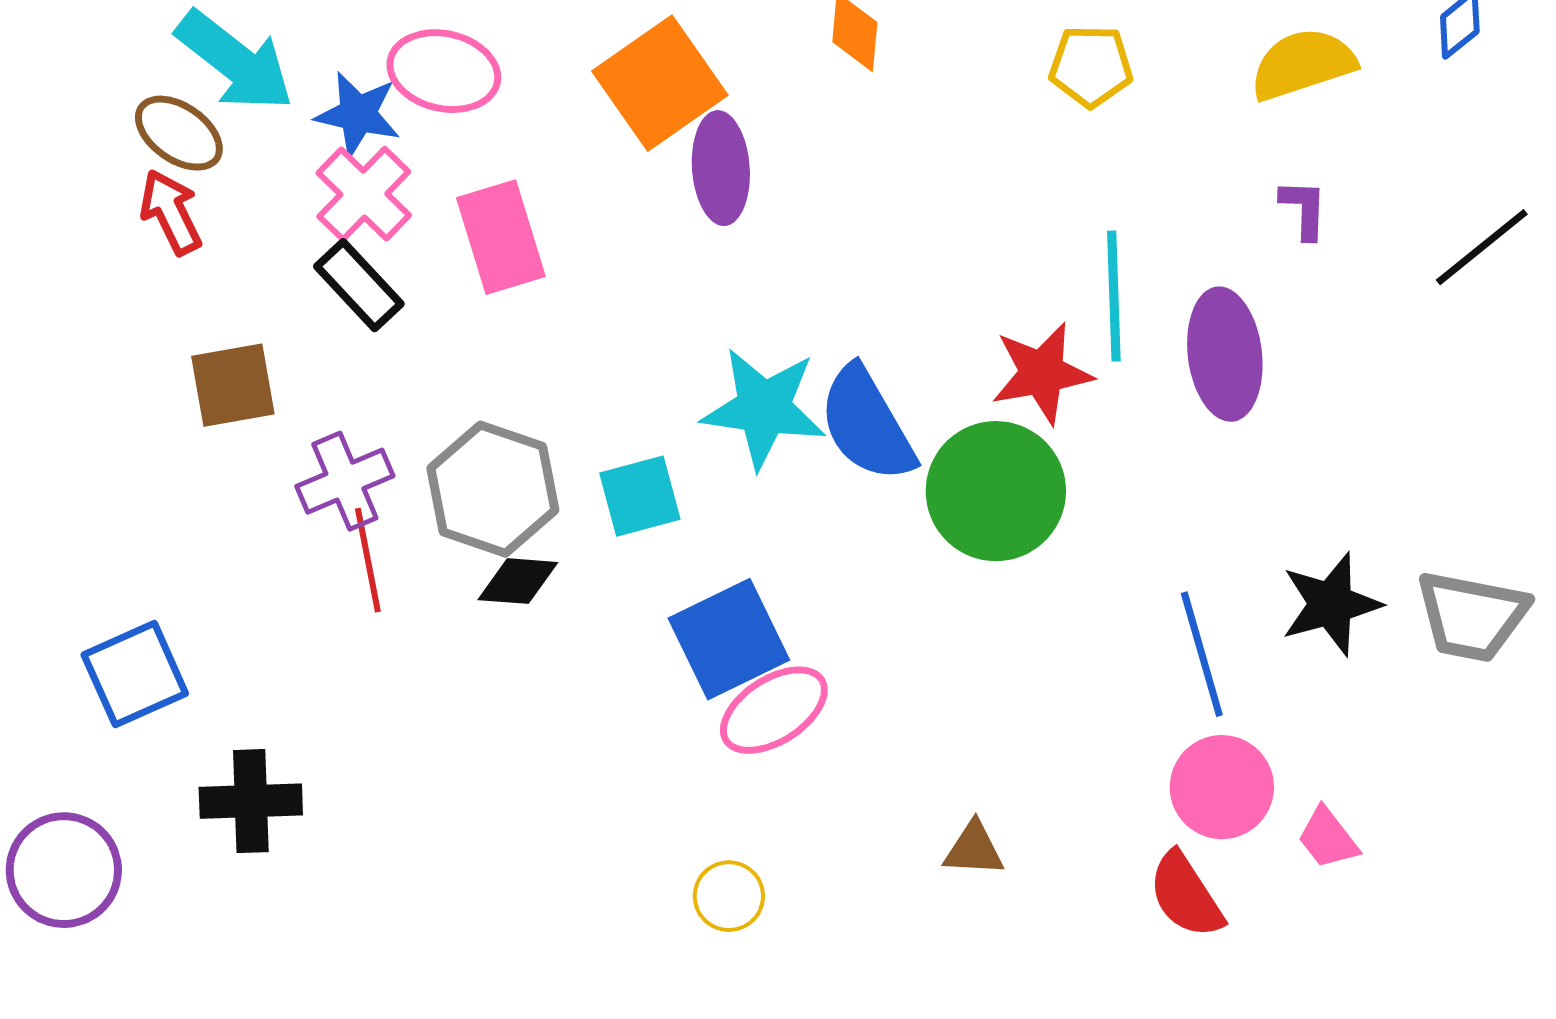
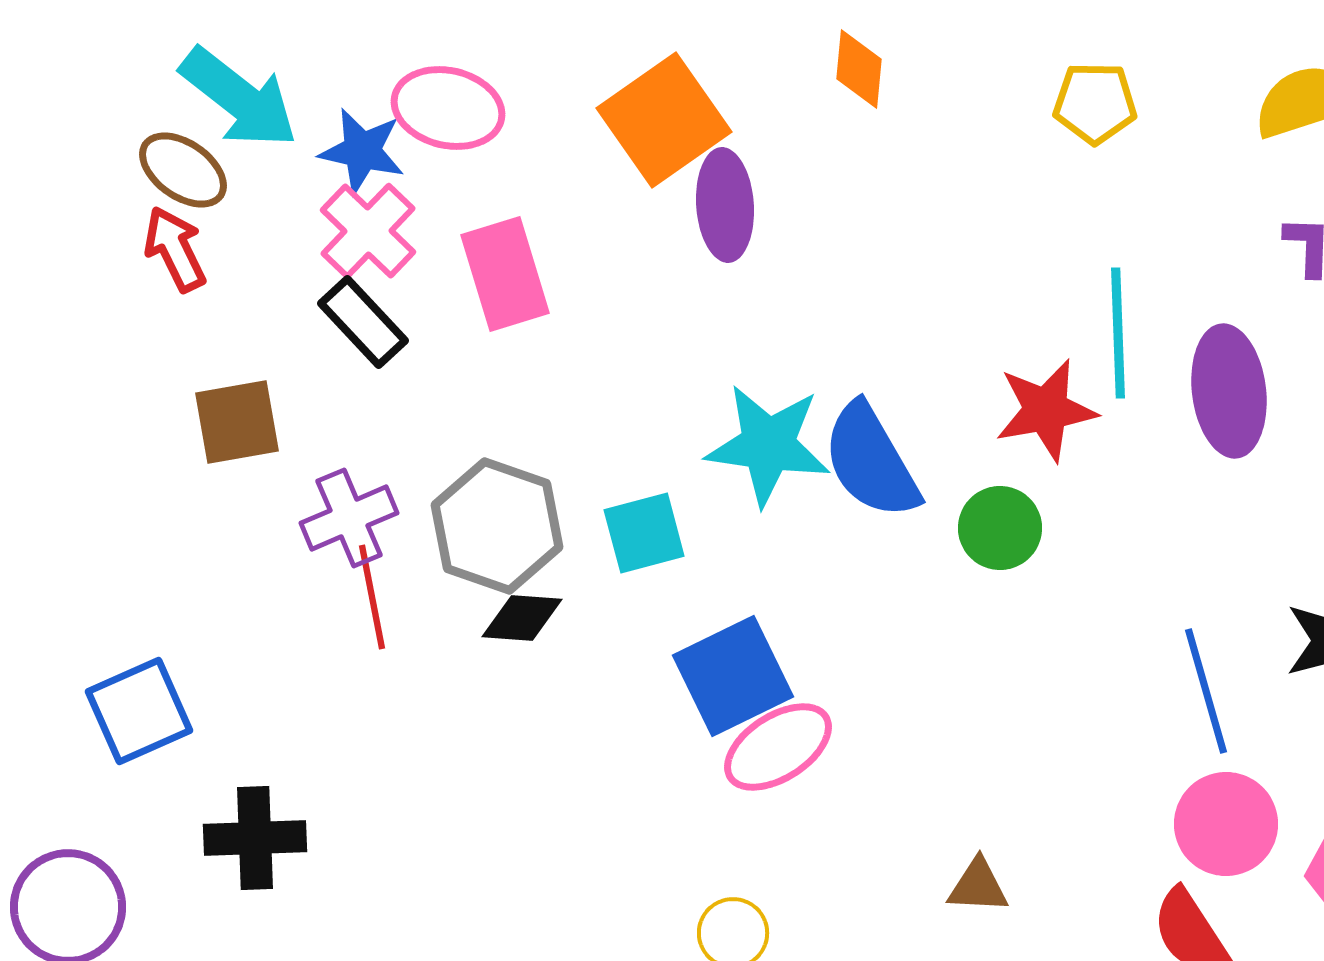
green circle: (996, 491) -> (1000, 528), size x0.6

